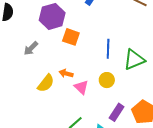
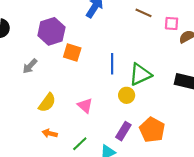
orange arrow: (66, 73) -> (50, 133), moved
yellow circle: (107, 80) -> (127, 95), moved

